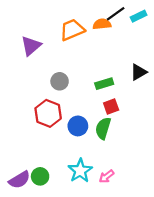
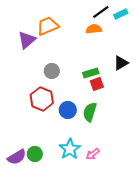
orange semicircle: (102, 24) -> (94, 29), moved
orange trapezoid: (72, 30) -> (48, 26), moved
red square: (111, 107) -> (97, 84), moved

